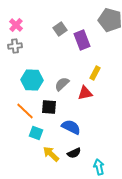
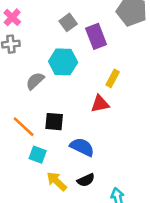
cyan hexagon: (32, 80) -> (63, 62), moved
gray semicircle: (62, 84) -> (35, 81), moved

